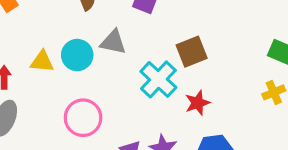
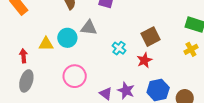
brown square: (192, 52) -> (150, 37), moved
cyan cross: (158, 79) -> (119, 48), size x0.6

